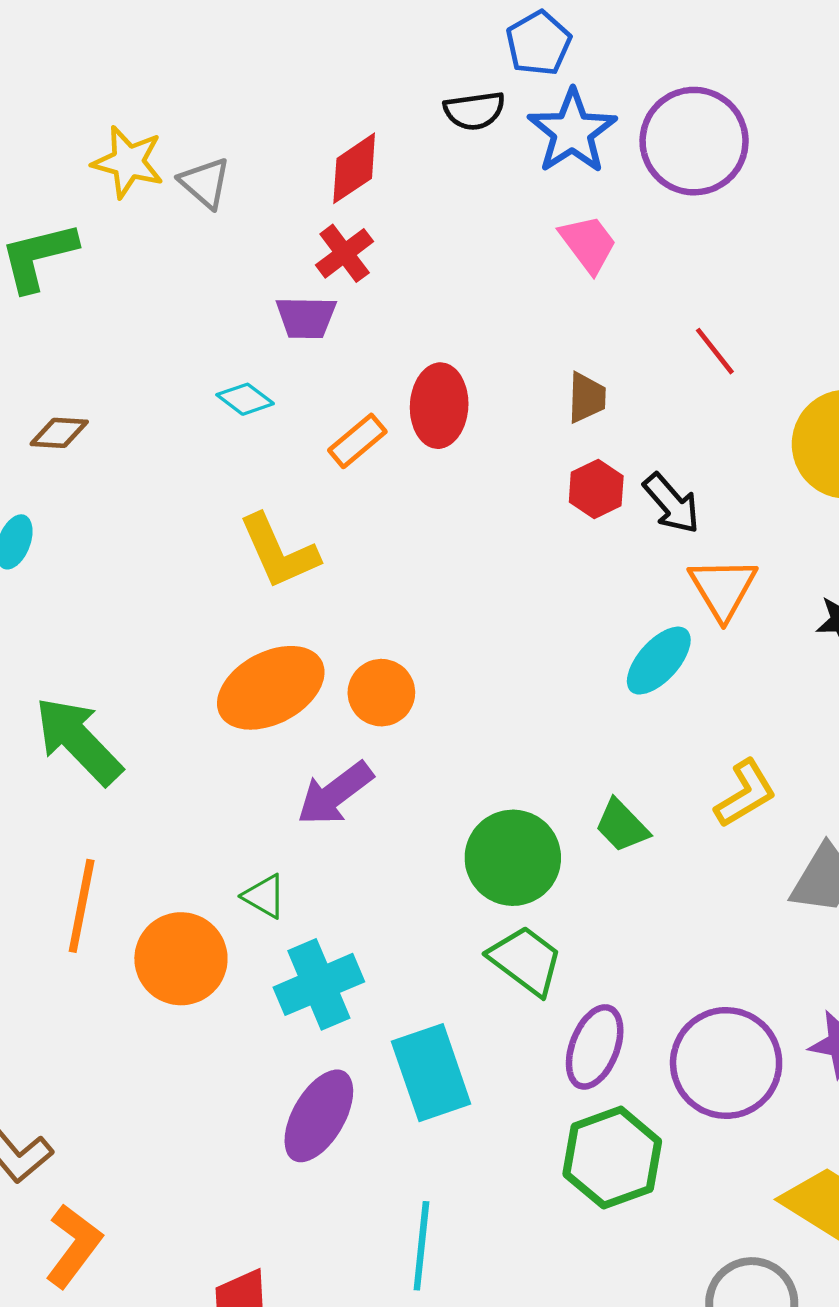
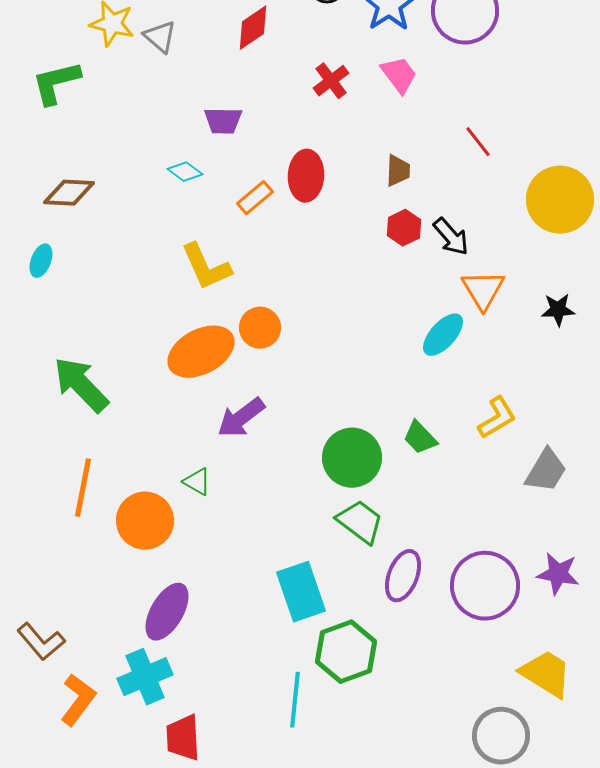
red cross: (345, 253) -> (331, 81), moved
brown diamond: (59, 433) -> (69, 193), size x1.4
orange circle: (381, 693) -> (260, 328), moved
cyan cross: (319, 984) -> (145, 677), moved
purple ellipse: (319, 1116) -> (167, 612), moved
green hexagon: (612, 1158) -> (346, 652), moved

